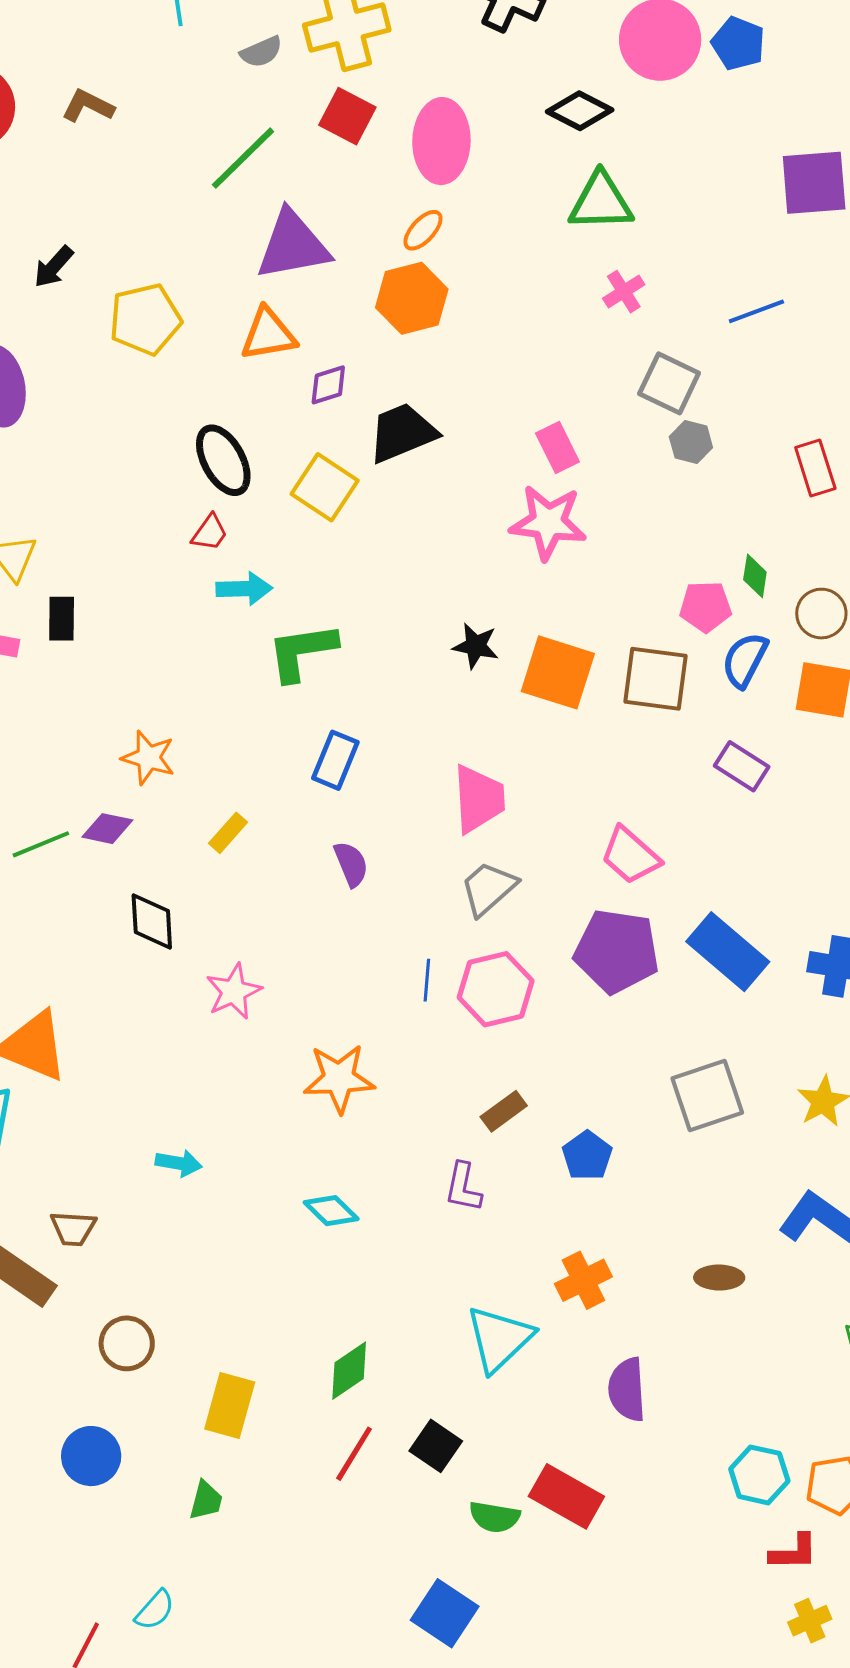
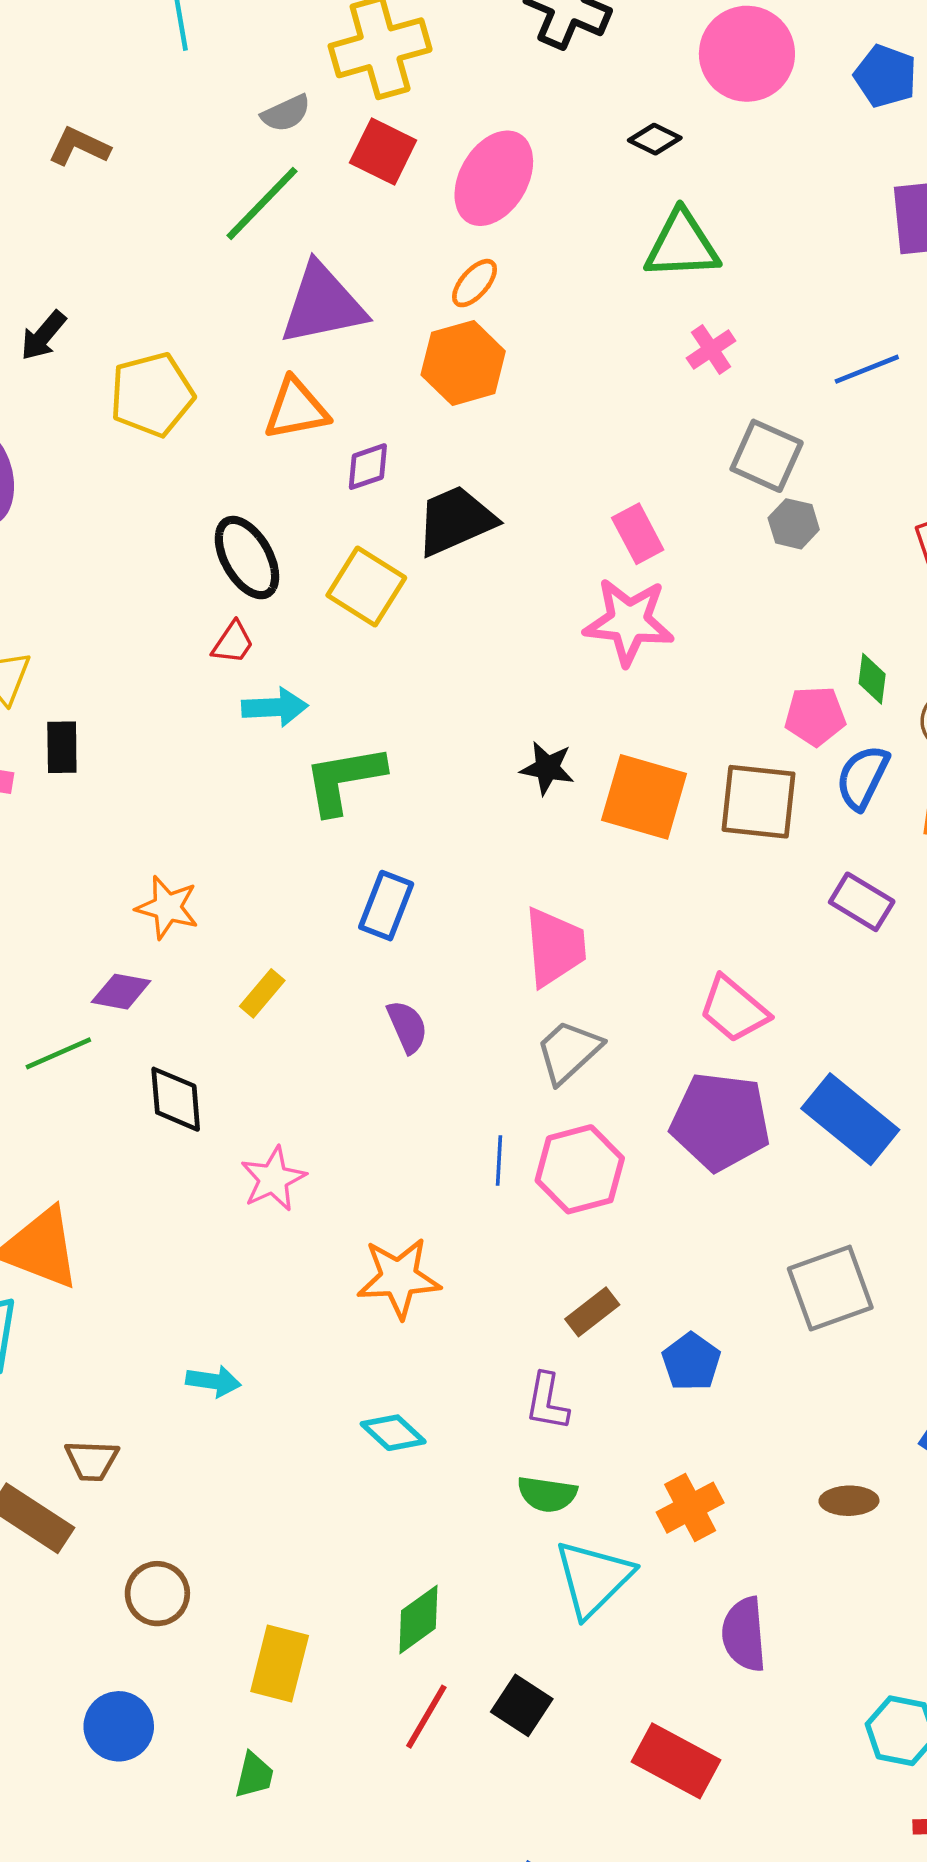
blue pentagon: (738, 43) -> (885, 76), moved
gray semicircle: (261, 52) -> (286, 113), moved
black diamond: (580, 111) -> (655, 139), size x0.7
pink ellipse: (441, 141) -> (494, 178), turned 30
green line: (41, 844) -> (58, 1053), moved
green semicircle: (495, 1517) -> (547, 1494), moved

